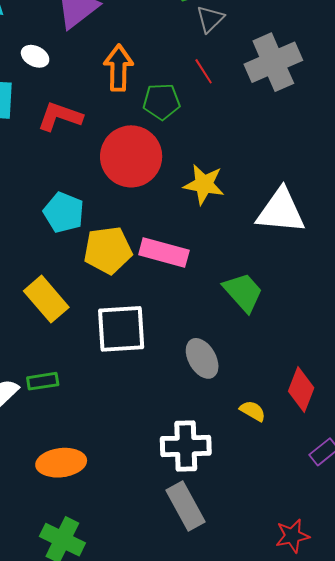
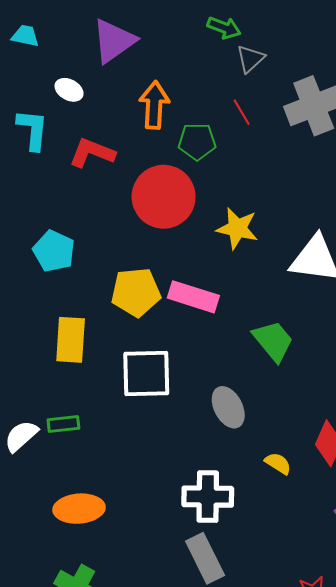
cyan pentagon: (64, 212) -> (54, 251), moved
yellow rectangle: (46, 299) -> (71, 340), turned 42

